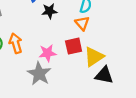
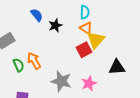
pink star: (48, 53) -> (89, 83), moved
yellow triangle: (94, 57) -> (96, 40), moved

